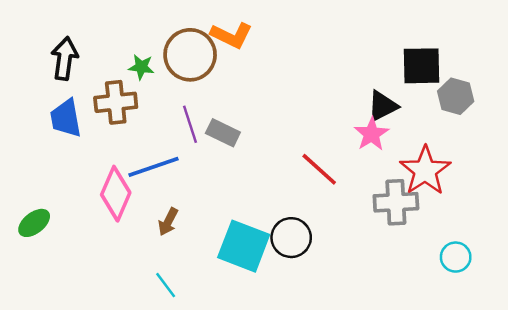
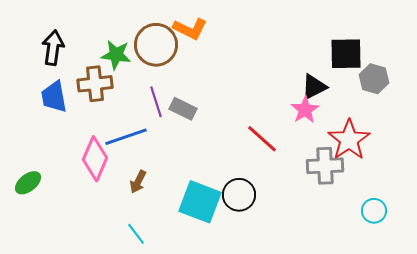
green star: (141, 67) -> (116, 55), size x1.4

